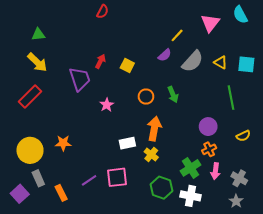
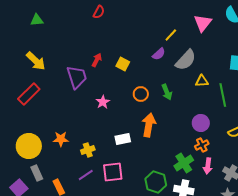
green triangle: (38, 34) -> (37, 20), moved
yellow triangle: (221, 62) -> (202, 81), moved, turned -32
yellow cross: (151, 154) -> (88, 150), moved, turned 32

